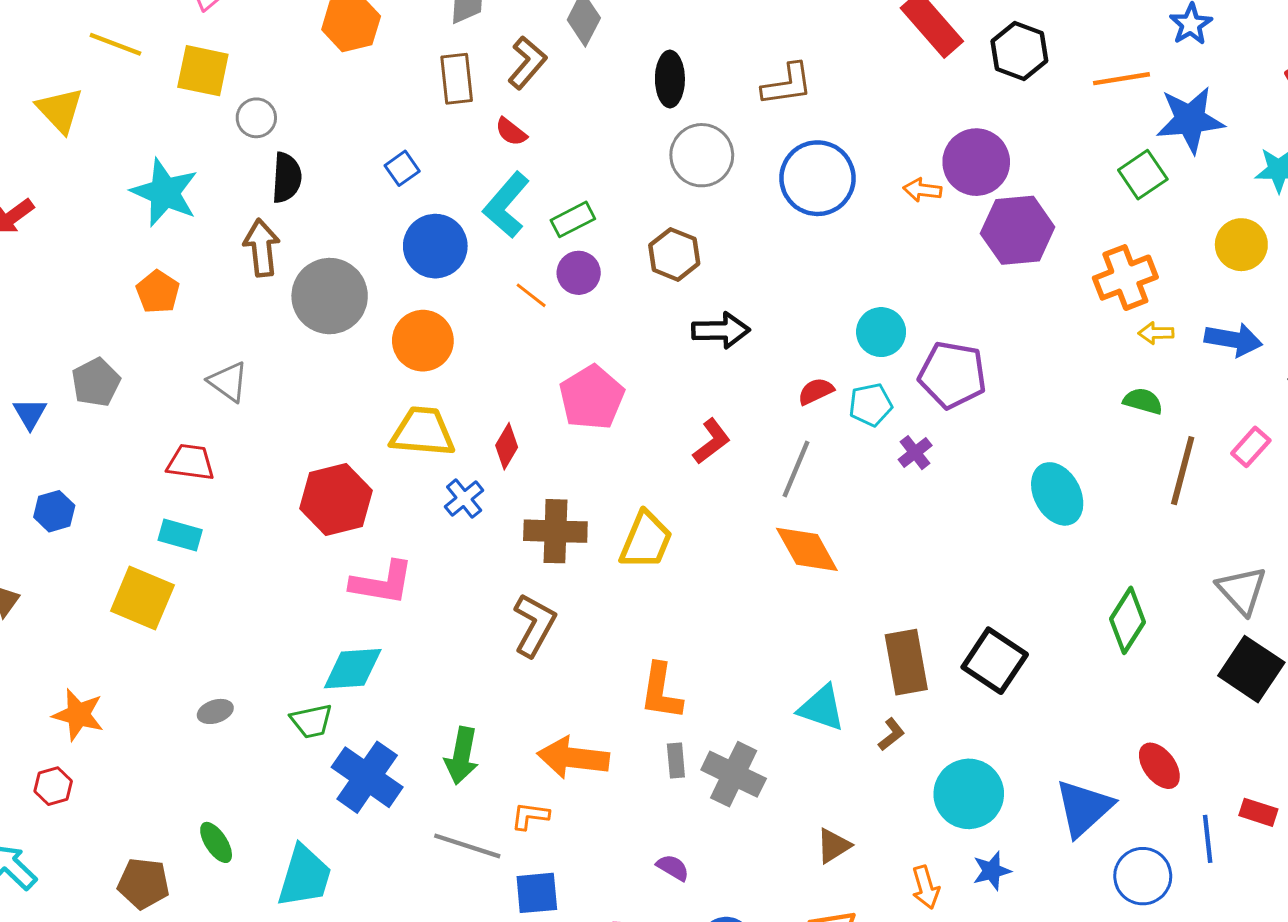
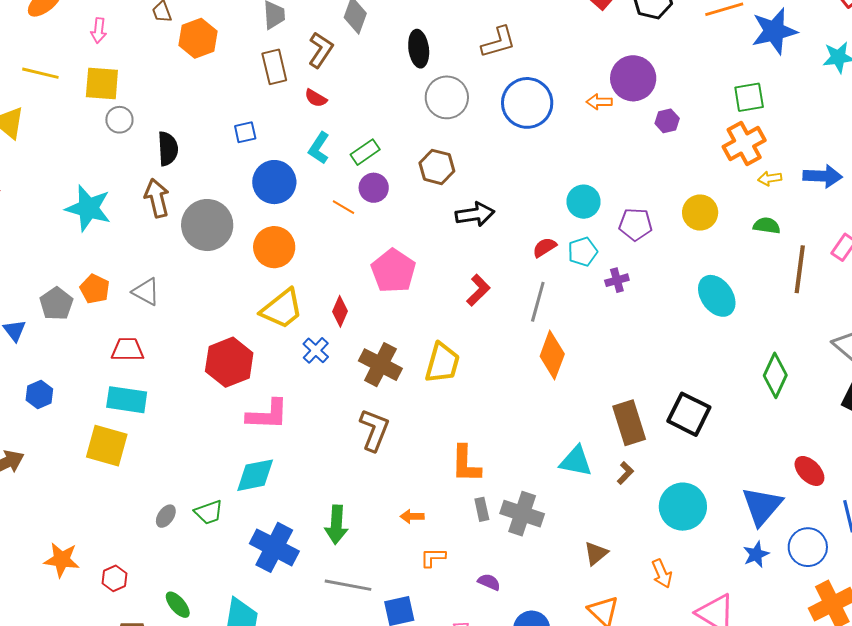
gray circle: (256, 118) -> (119, 120), moved
blue square: (402, 168) -> (245, 132), turned 30
green square: (1143, 175) -> (749, 97), moved, turned 32
cyan star: (165, 192) -> (88, 208), moved
cyan L-shape: (506, 205) -> (319, 148), size x0.7
purple hexagon: (1018, 230) -> (667, 121), size x0.5
yellow circle: (1241, 245) -> (700, 213), moved
orange pentagon: (158, 292) -> (95, 289), moved
purple pentagon: (952, 375) -> (636, 224), size x0.7
yellow trapezoid: (423, 432) -> (282, 309), turned 144
purple cross: (915, 453) -> (617, 280), turned 30
brown cross: (555, 531) -> (380, 365), turned 33
cyan rectangle: (180, 535) -> (127, 400), size x1.4
orange diamond: (807, 549) -> (552, 355), turned 57
gray ellipse: (215, 711) -> (166, 516), turned -30
orange star: (78, 715) -> (62, 560), moved
green trapezoid: (312, 721) -> (209, 512), moved
orange arrow: (573, 758) -> (412, 516), size x0.5
red hexagon: (53, 786) -> (114, 578), moved
orange L-shape: (530, 816) -> (433, 557), moved
blue star: (992, 871) -> (756, 554), moved

